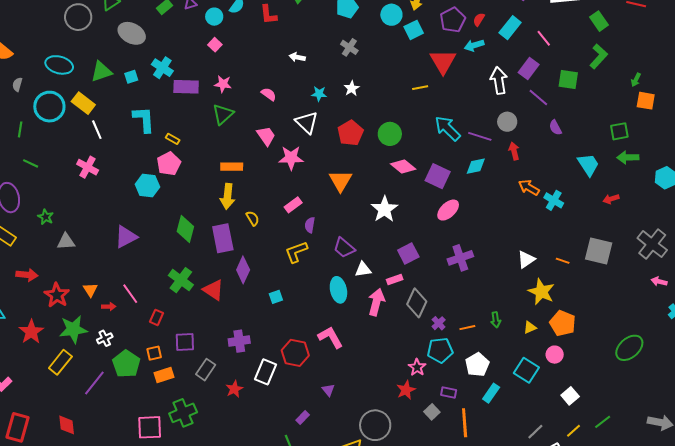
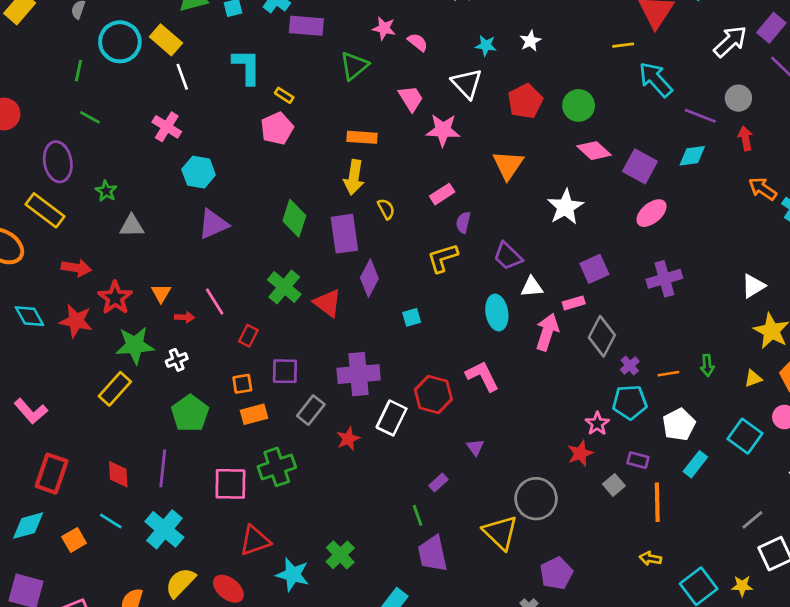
white arrow: (499, 80) -> (730, 42), turned 52
pink star: (223, 84) -> (384, 28), moved
cyan arrow: (448, 128) -> (656, 80), moved
cyan hexagon: (147, 186) -> (199, 172), moved
red star: (31, 332) -> (76, 321), moved, turned -30
purple cross: (239, 341) -> (359, 374), size x1.4
green pentagon: (126, 364) -> (190, 413), moved
purple line: (94, 383) -> (163, 468), moved, turned -36

